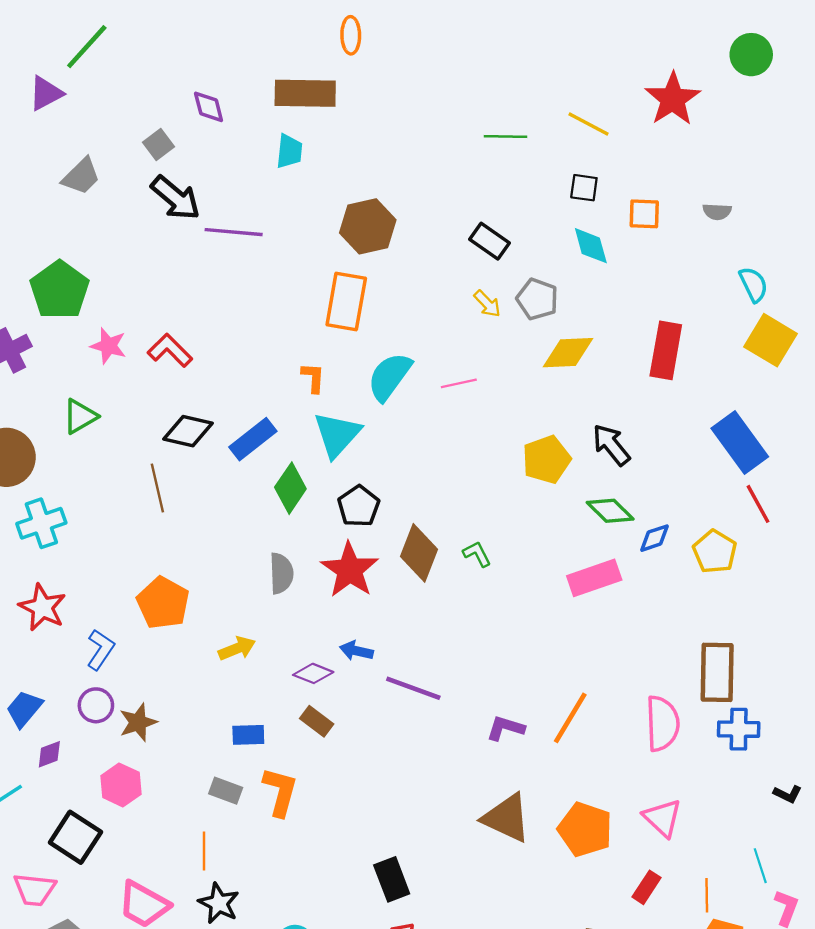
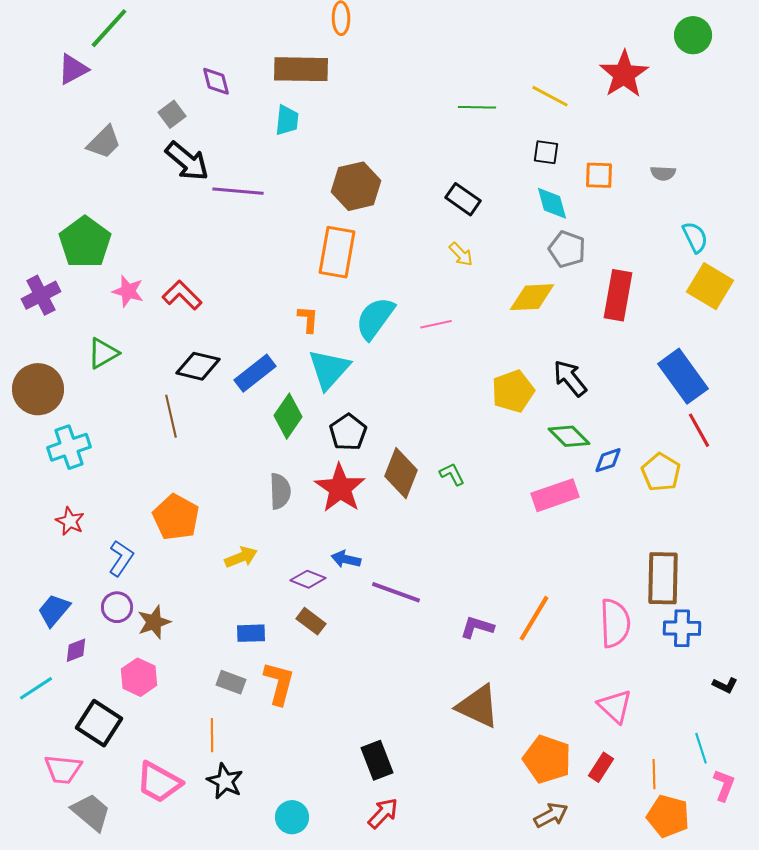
gray pentagon: (537, 299) -> (567, 249), moved
red star: (42, 607) -> (70, 521), size x0.7
orange pentagon: (585, 829) -> (547, 759), moved

